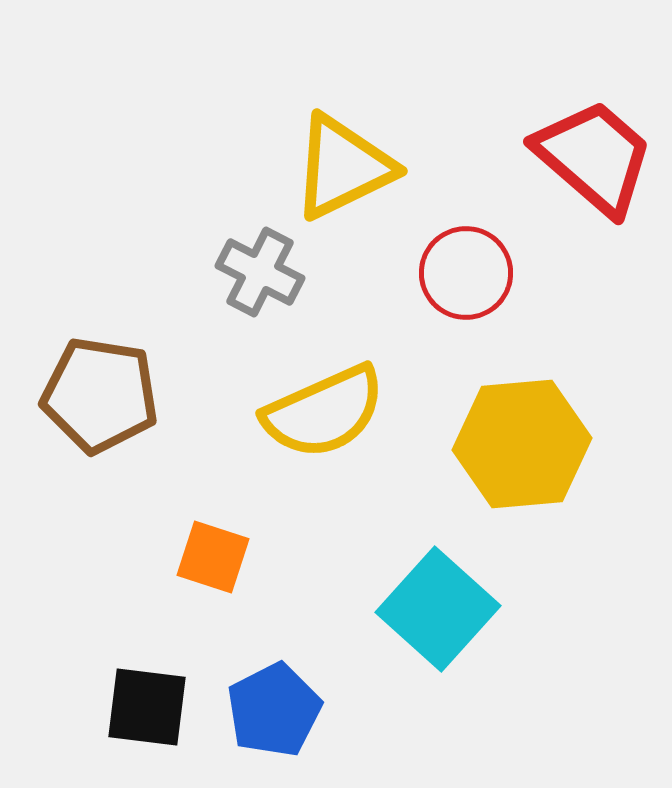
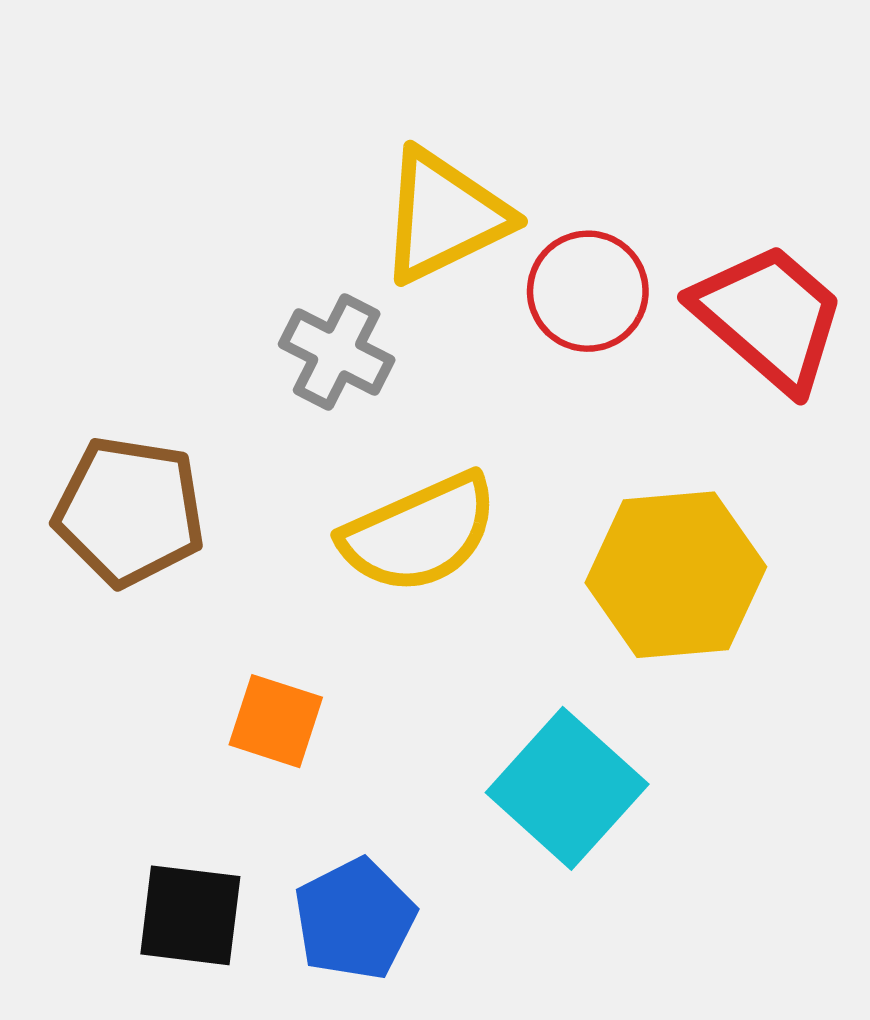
red trapezoid: (594, 157) -> (769, 317), moved
red circle: (466, 273) -> (588, 291), moved

